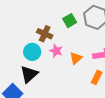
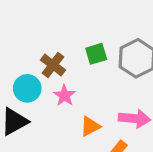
orange triangle: (76, 58) -> (90, 126), moved

